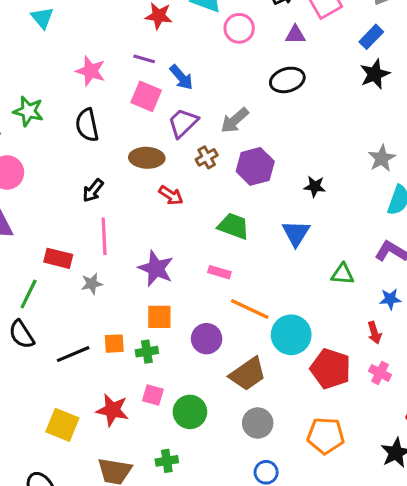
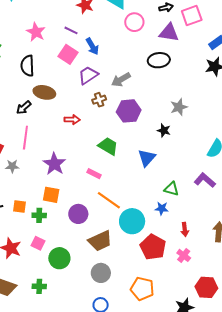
purple triangle: (295, 35) -> (169, 33), size x1.5
brown ellipse: (147, 158) -> (44, 92), moved
gray star: (382, 158) -> (179, 107), moved
red arrow: (171, 195) -> (72, 120), turned -42
blue star: (390, 299) -> (162, 208), moved

